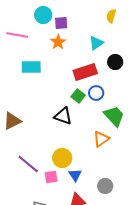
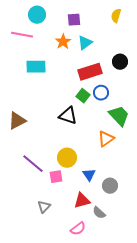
cyan circle: (43, 15) -> (37, 15), moved
purple square: (61, 23) -> (74, 20), moved
cyan triangle: (96, 43) -> (85, 43), moved
blue triangle: (75, 175) -> (89, 175), moved

